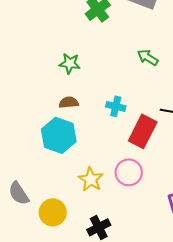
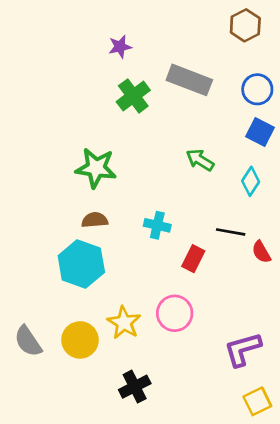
green star: (70, 63) -> (96, 168), size x1.4
red rectangle: (143, 131) -> (193, 259), size x0.6
yellow circle: (53, 212) -> (80, 340), moved

